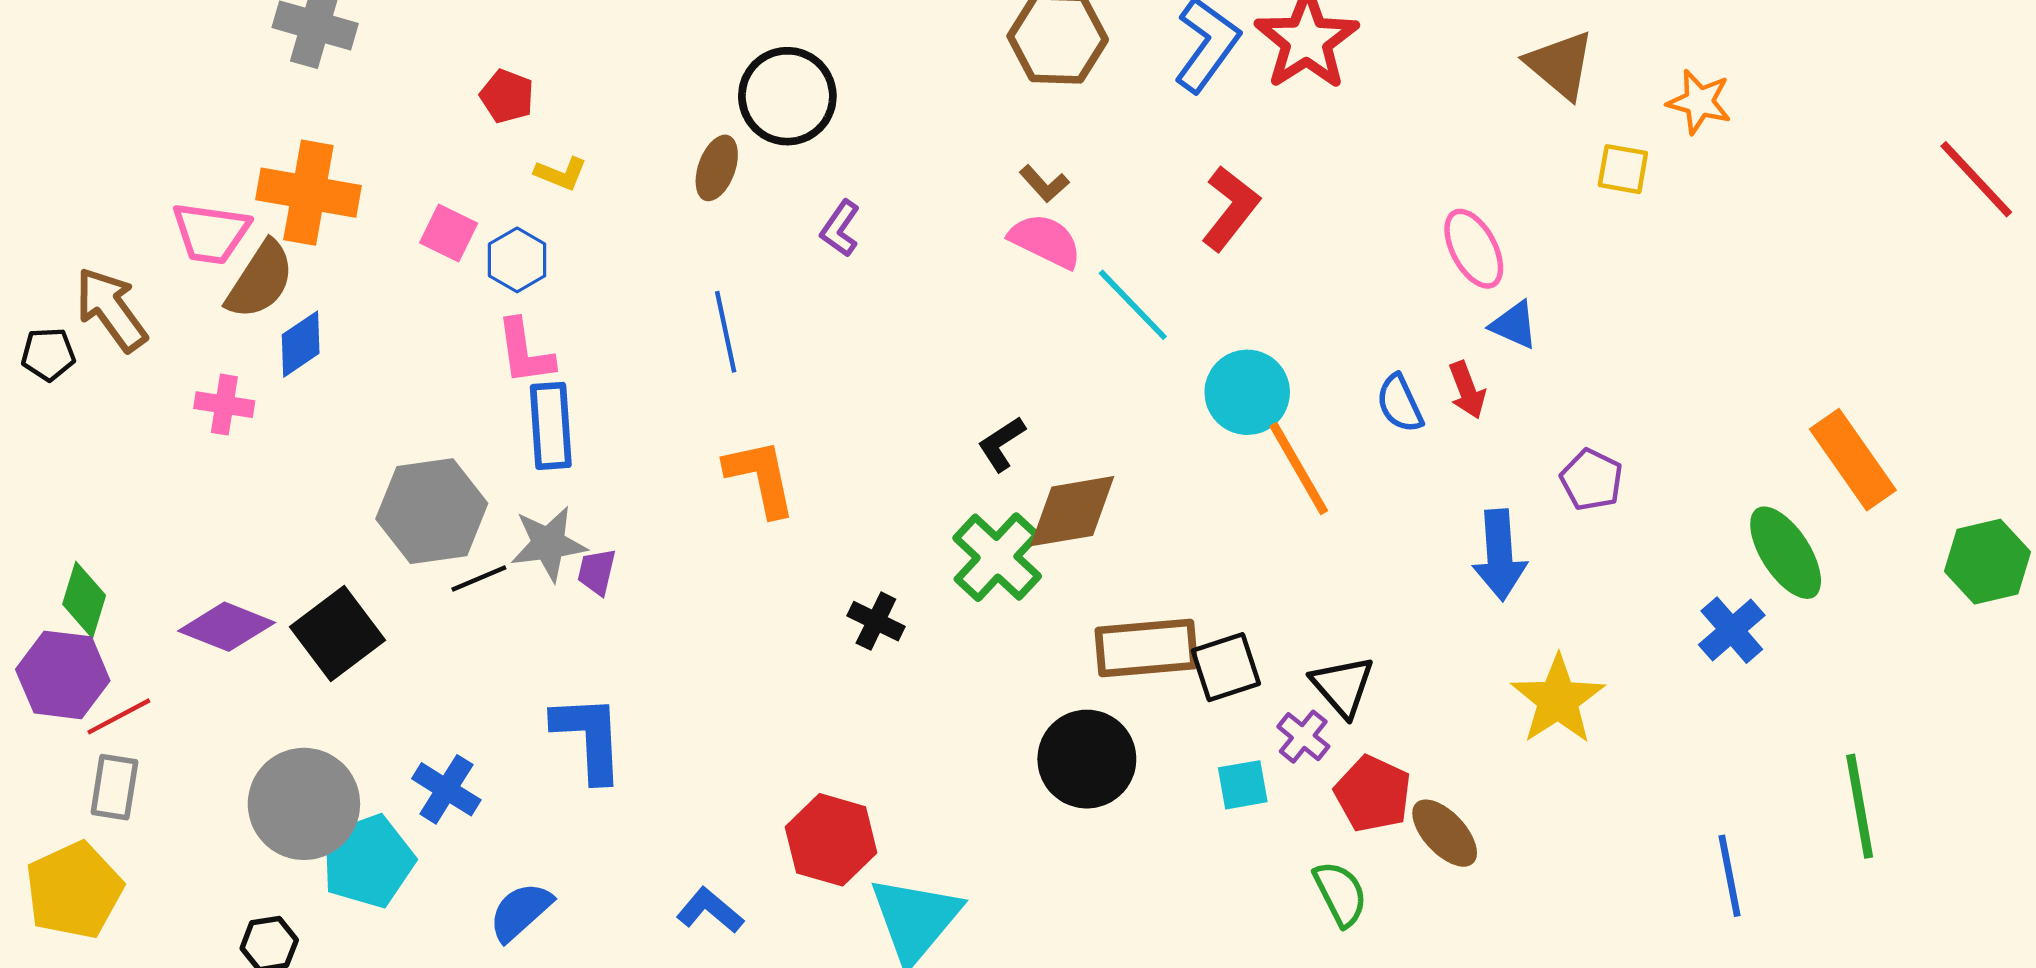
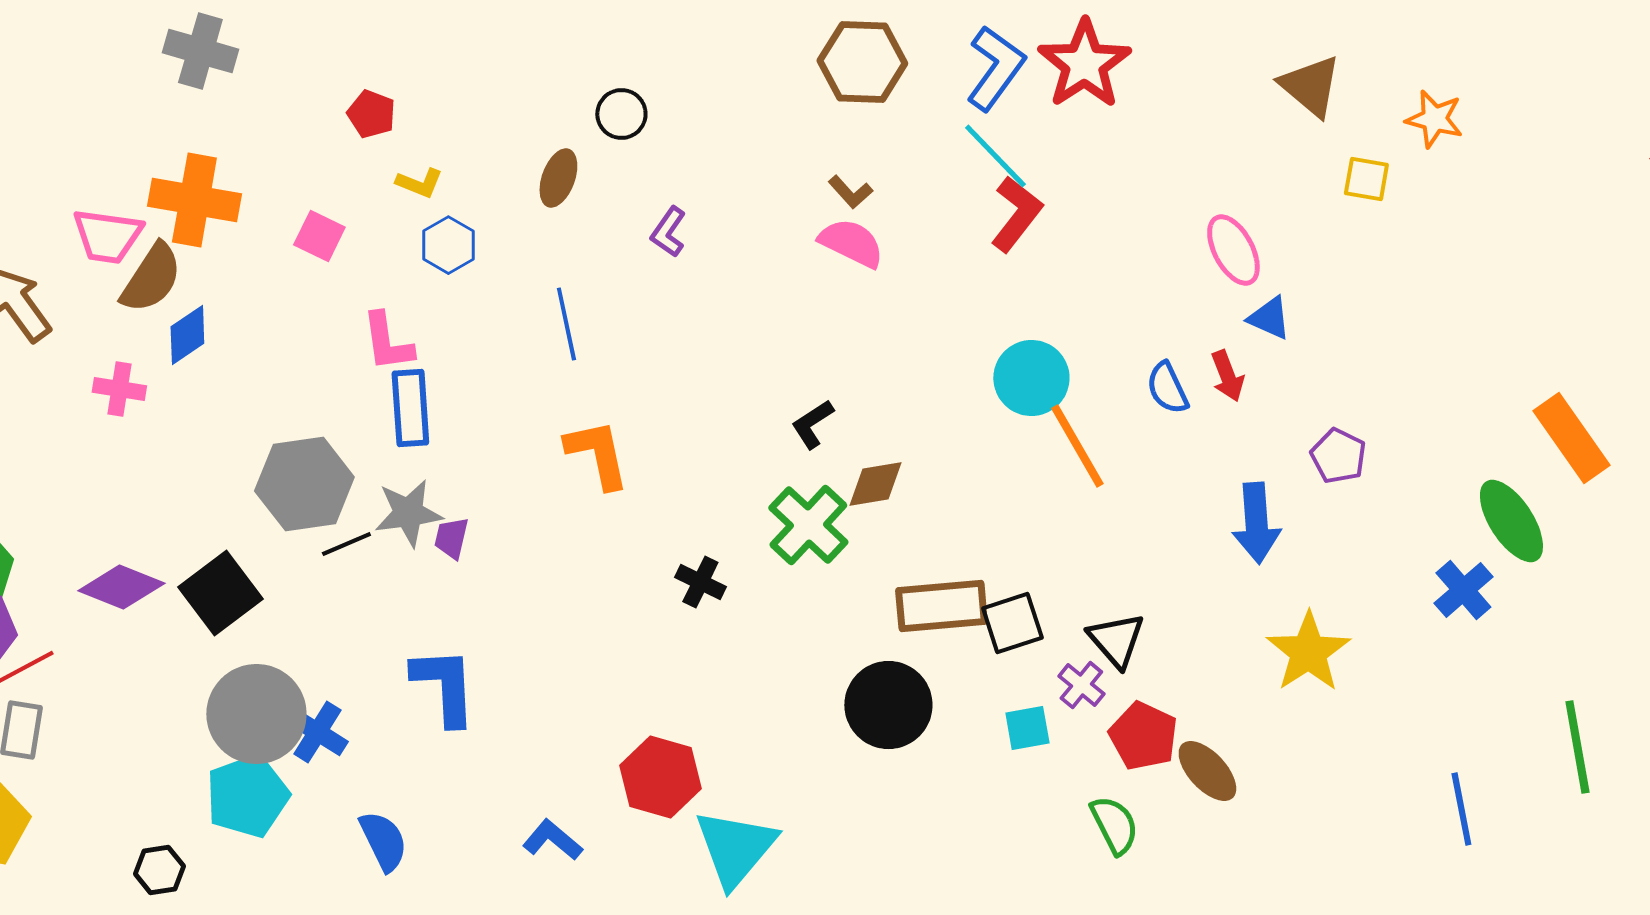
black circle: (787, 96) -> (621, 114), size x0.6
blue hexagon: (517, 260) -> (448, 245), moved
cyan line: (1133, 305) -> (995, 156), moved
brown diamond: (1072, 511) -> (875, 484), size x0.7
gray circle: (304, 804) -> (256, 714), moved
blue semicircle: (520, 912) -> (383, 841), turned 106

